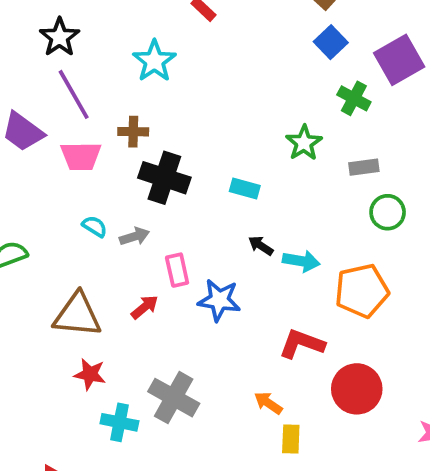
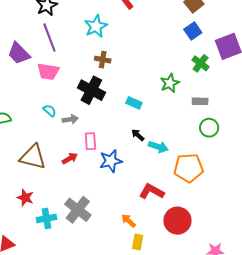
brown cross: (133, 132) -> (103, 60), moved
blue star: (219, 300) -> (111, 161), turned -30
red star: (90, 374) -> (25, 198), moved
cyan cross: (119, 422) -> (46, 219), turned -30

